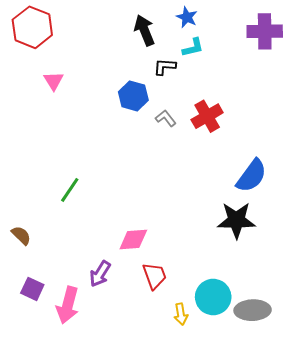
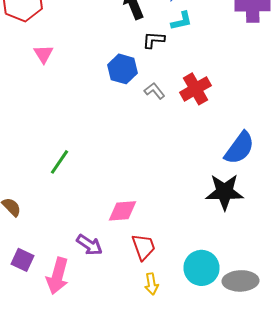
purple arrow: (100, 274) -> (90, 245), turned -88
yellow arrow: (181, 314) -> (152, 284), moved

